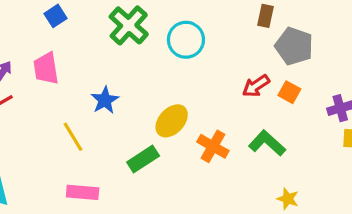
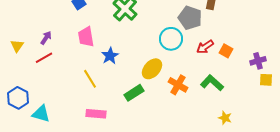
cyan circle: (186, 40) -> (171, 39), moved
gray pentagon: (294, 46) -> (190, 18), moved
pink trapezoid: (46, 68) -> (86, 37), moved

